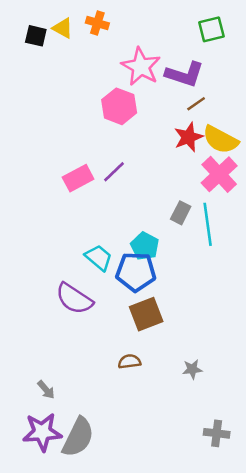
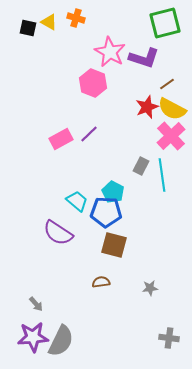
green square: (211, 29) -> (165, 23), size x1.5
brown line: (196, 104) -> (167, 84), moved
brown square: (146, 314) -> (114, 245), turned 36

